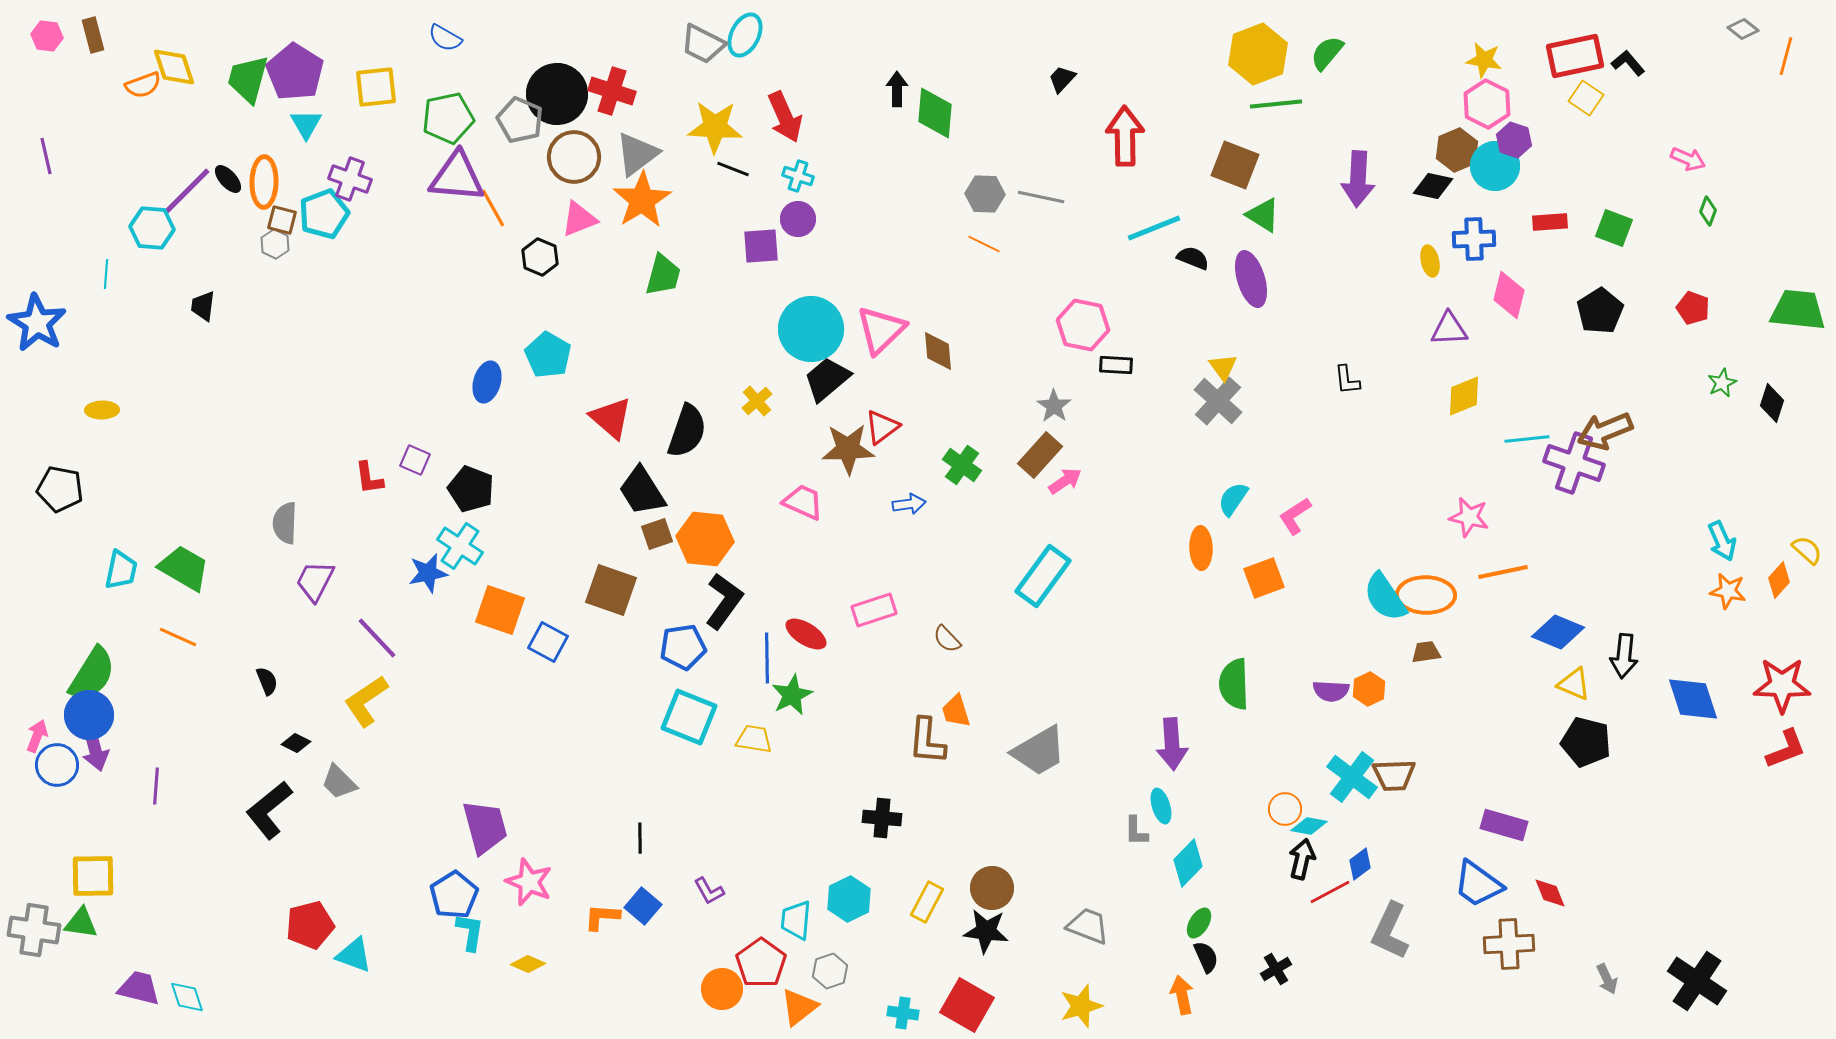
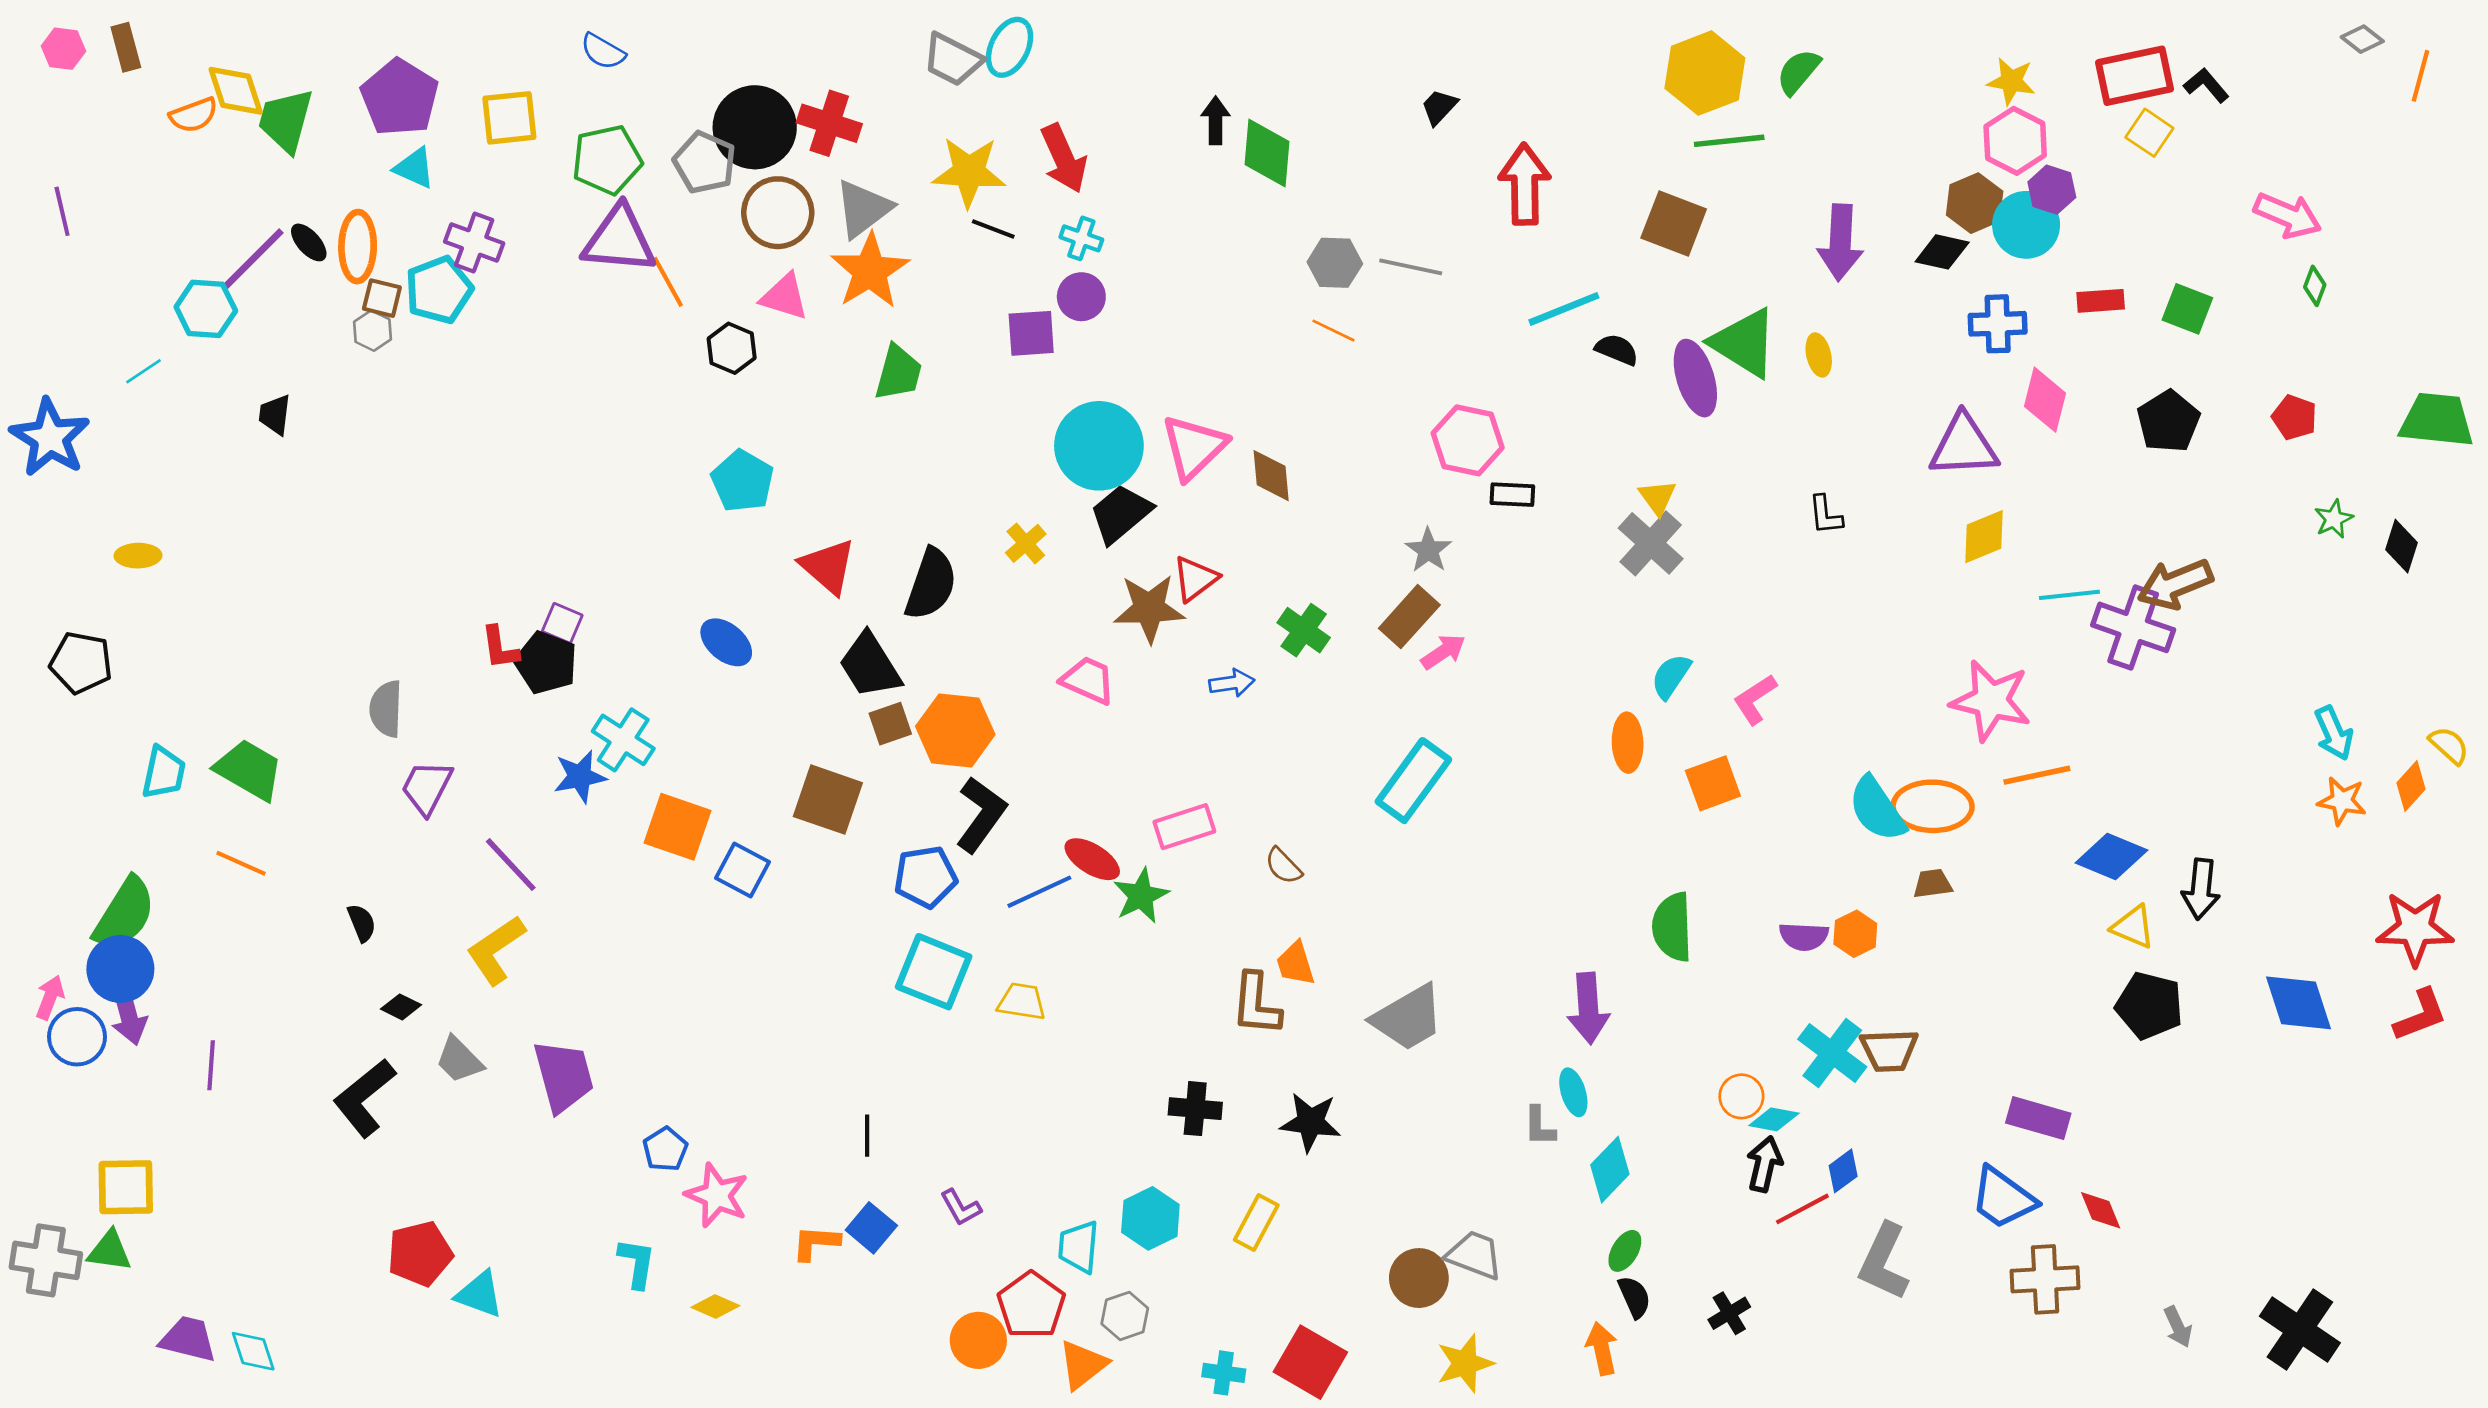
green trapezoid: (248, 79) -> (286, 121), moved
cyan triangle: (306, 124) -> (414, 168), turned -36
pink arrow: (1688, 159) -> (2288, 215), size x1.4
green triangle: (1263, 215) -> (1744, 343), moved, size x1.5
pink triangle: (579, 219) -> (785, 297), turned 39
yellow ellipse: (1430, 261) -> (1819, 355), moved
cyan line: (106, 274) -> (143, 371), turned 52
purple triangle: (1449, 329) -> (1964, 446), size x1.4
blue ellipse: (487, 382) -> (726, 642), moved, turned -66
black pentagon: (471, 489) -> (546, 663), moved
pink star: (1469, 517) -> (1991, 701), size x1.5
blue line: (767, 658) -> (1039, 892), turned 66
green star: (792, 695) -> (1141, 896), moved
blue diamond: (1693, 699) -> (2299, 1003), moved
purple trapezoid: (485, 827) -> (564, 1076), moved
brown circle: (992, 888) -> (1419, 1278), moved
blue pentagon: (454, 895) -> (665, 1149), moved, size x0.7
black star: (986, 931) -> (1310, 1122), moved

